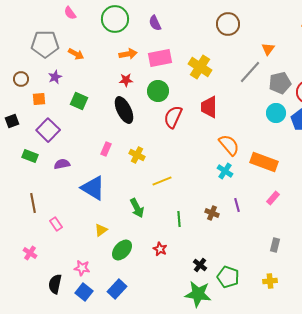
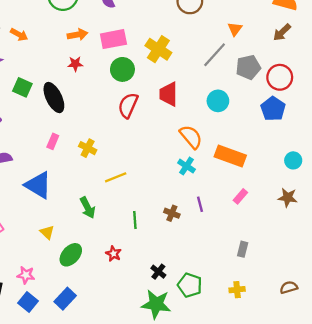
green circle: (158, 91) -> (122, 69), moved
black ellipse: (124, 110) -> (54, 98), moved
cyan circle: (276, 113) -> (218, 101), moved
yellow triangle: (101, 230) -> (47, 232), turned -40

